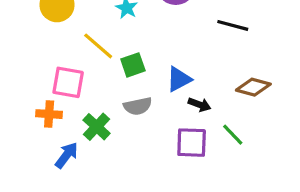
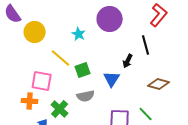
black line: (233, 25) -> (146, 45), turned 60
blue triangle: (179, 79) -> (112, 79), turned -30
black arrow: (199, 105) -> (128, 61), moved, turned 96

